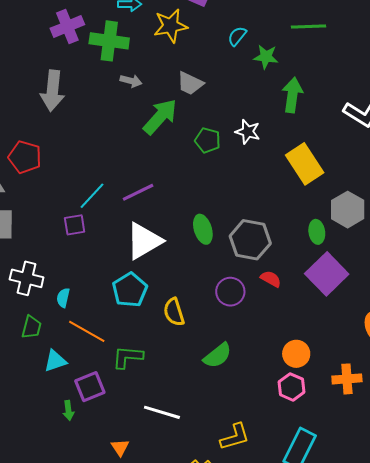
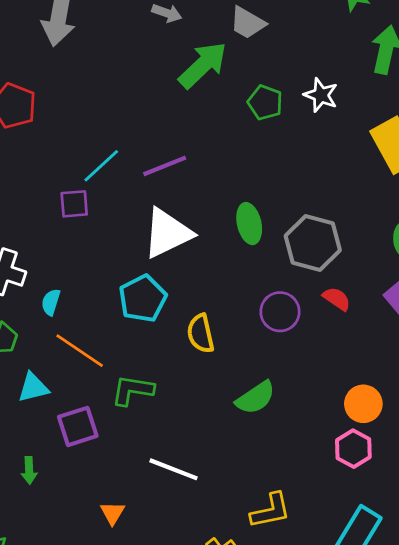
green arrow: (68, 410) -> (29, 470), moved

